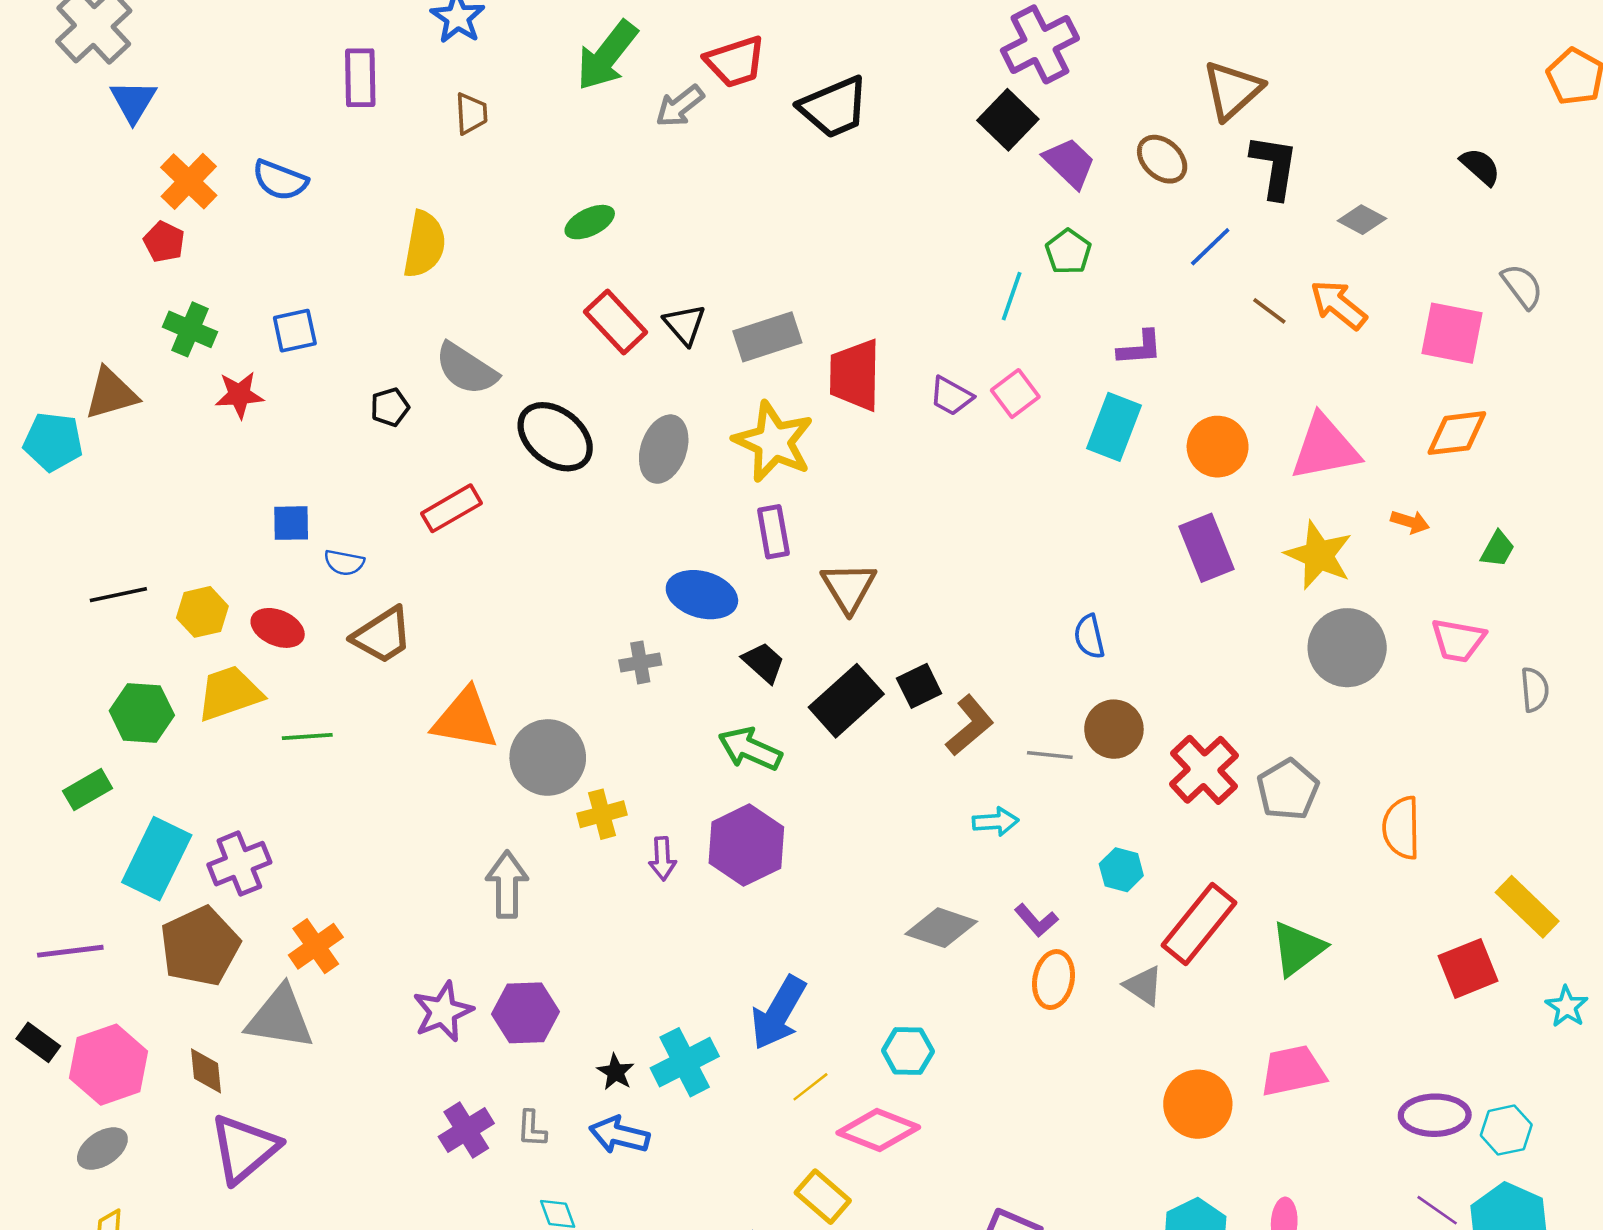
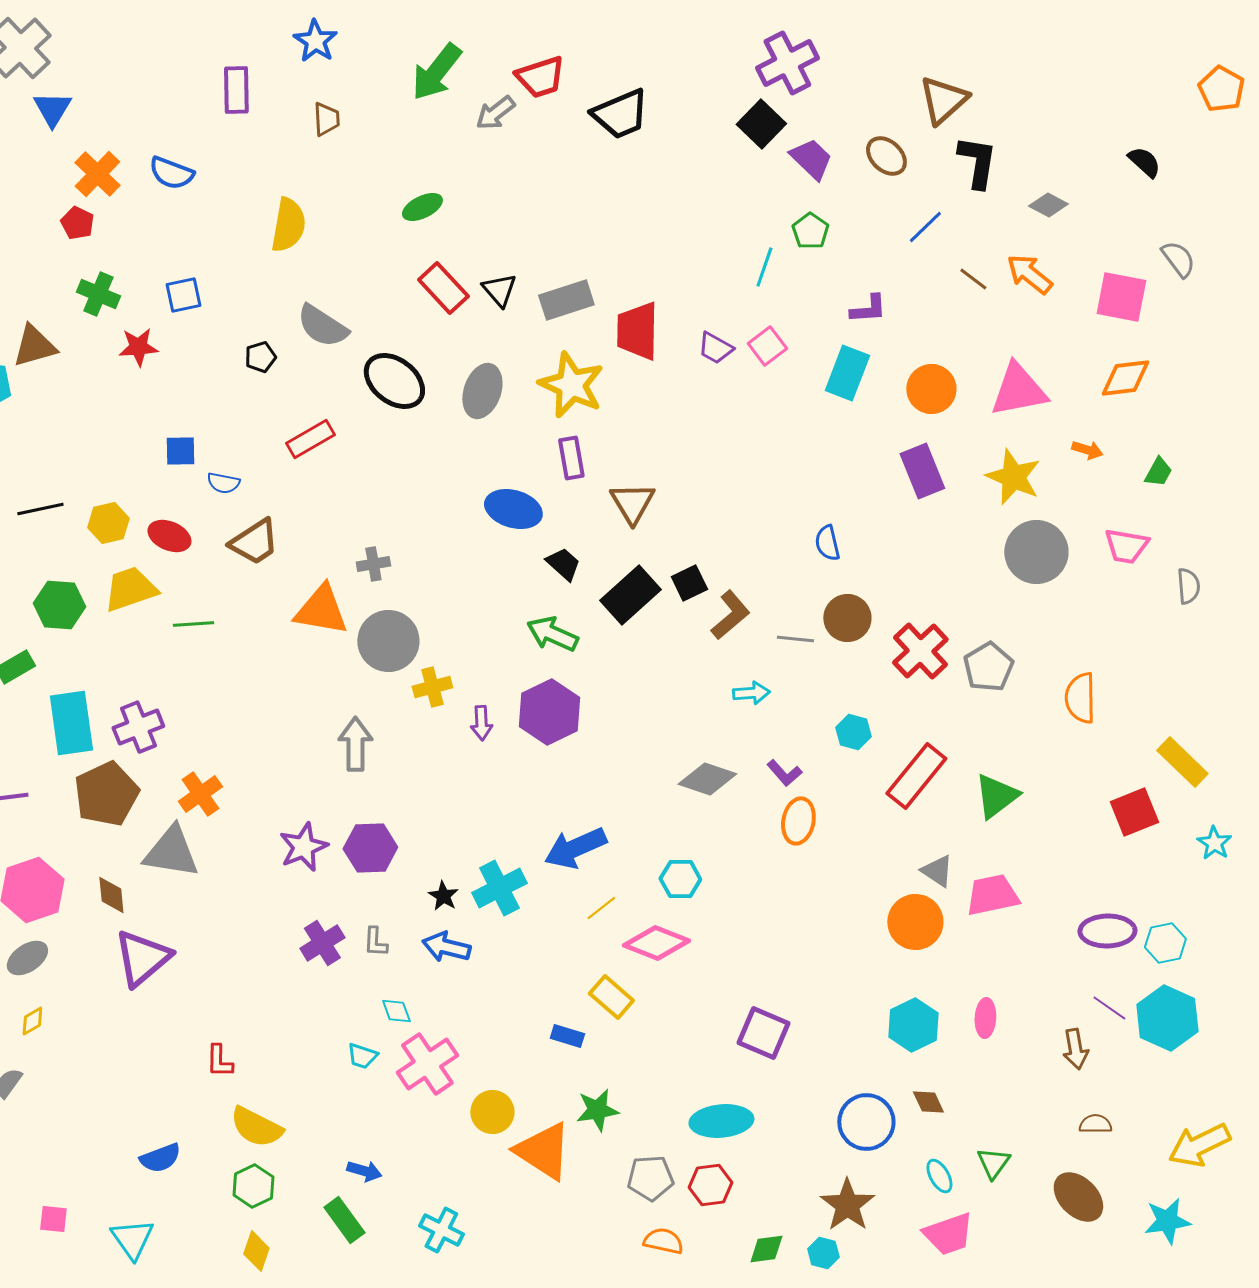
gray cross: (640, 662) -> (373, 564), moved
cyan rectangle: (157, 859) -> (71, 723), turned -34
gray triangle: (1144, 986) -> (937, 871), moved
blue arrow: (778, 1013) -> (575, 848), turned 36

